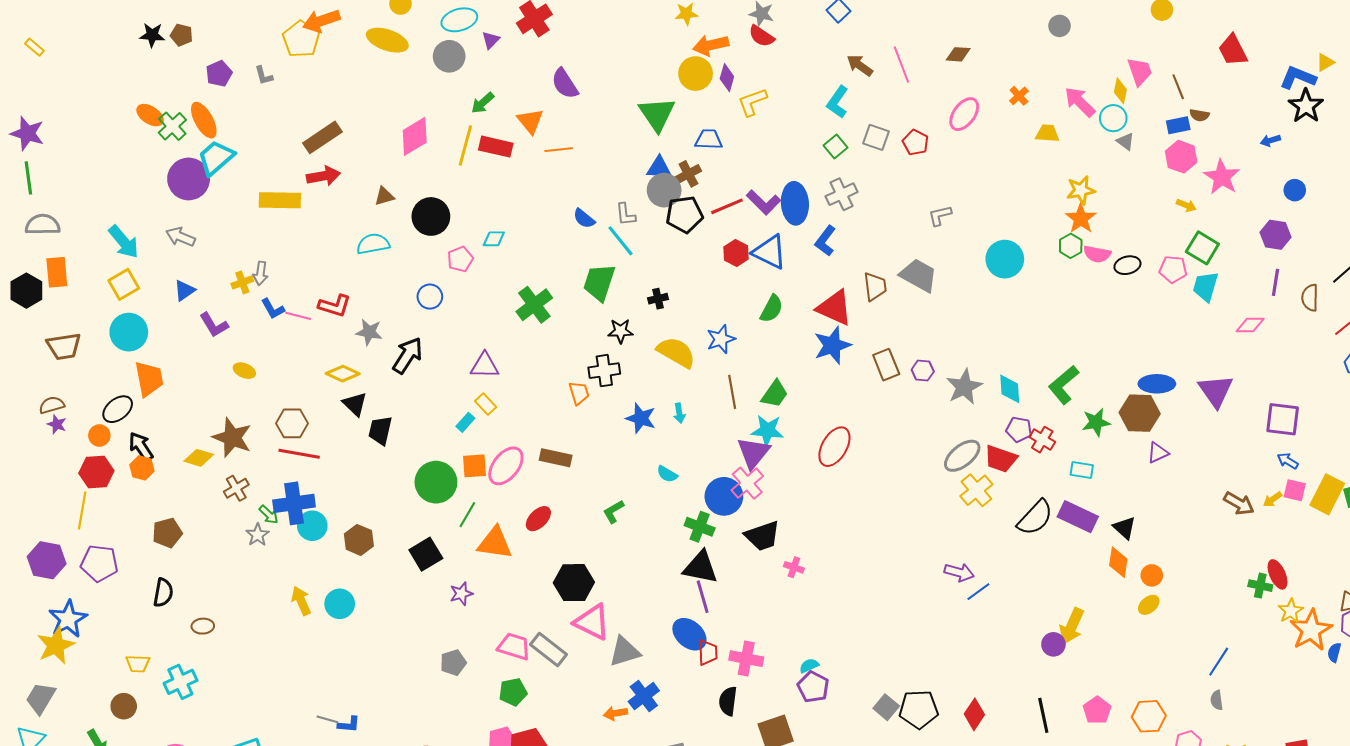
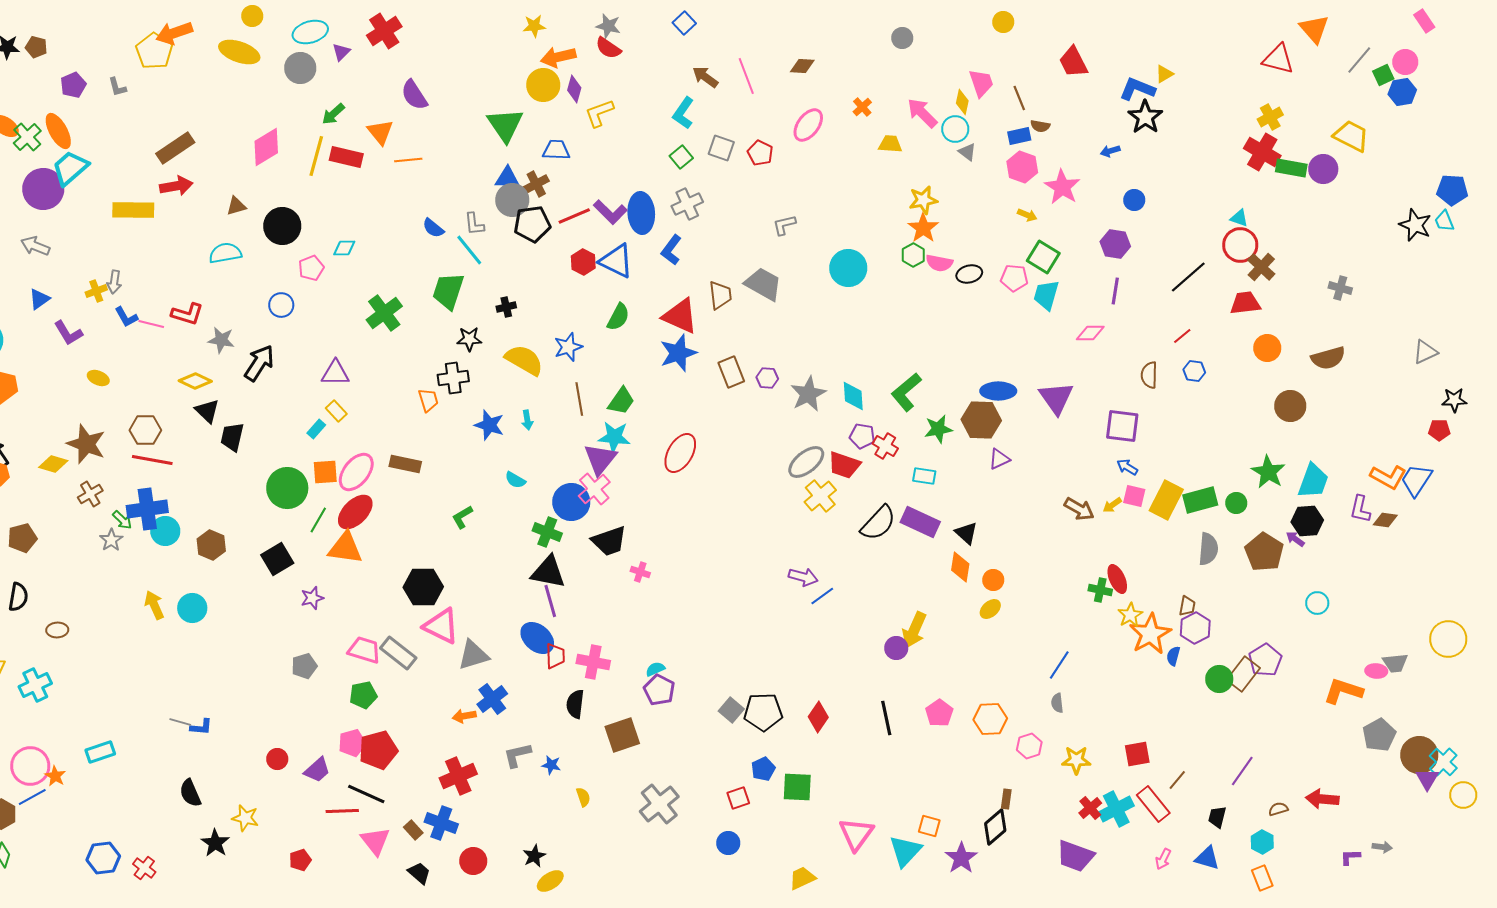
brown semicircle: (1310, 298) -> (1149, 375), moved
red ellipse: (538, 519) -> (355, 512), moved, size x1.4

